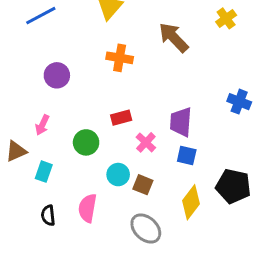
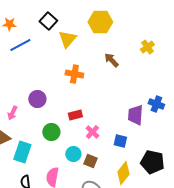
brown arrow: (174, 37) -> (111, 60), size x0.7
purple circle: (57, 75) -> (37, 99), moved
purple trapezoid: (181, 122) -> (135, 115), moved
pink arrow: (42, 125) -> (12, 113), moved
cyan rectangle: (44, 172) -> (22, 152), size x1.5

